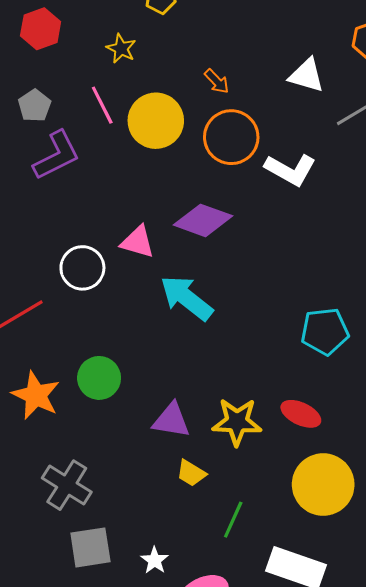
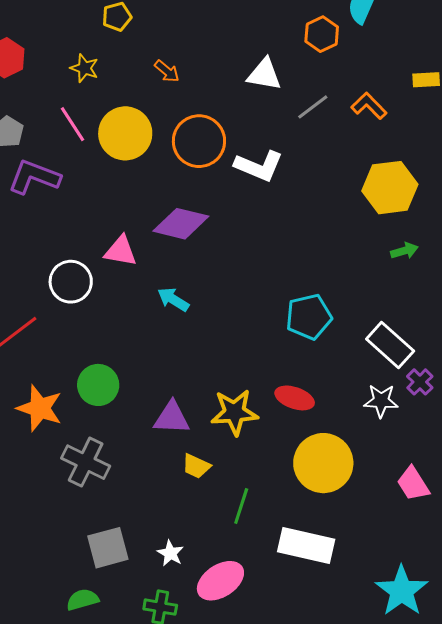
orange arrow: (217, 81) -> (167, 71), moved
purple L-shape: (57, 155) -> (34, 177), turned -126
cyan arrow: (187, 298) -> (173, 299), size x0.6
gray cross: (67, 485) -> (86, 462), moved

